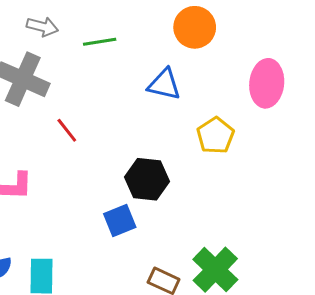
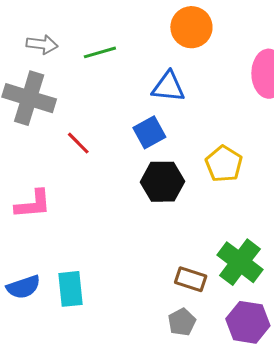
yellow pentagon: (215, 136) -> (224, 164), moved
blue square: (120, 220) -> (149, 132), moved

